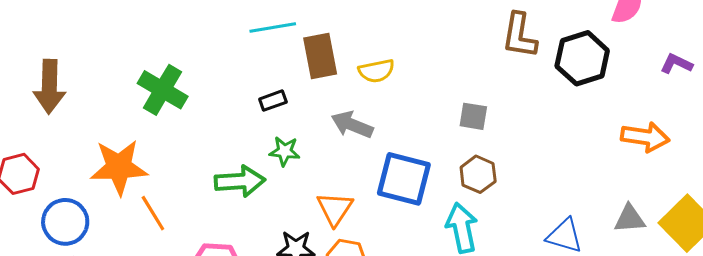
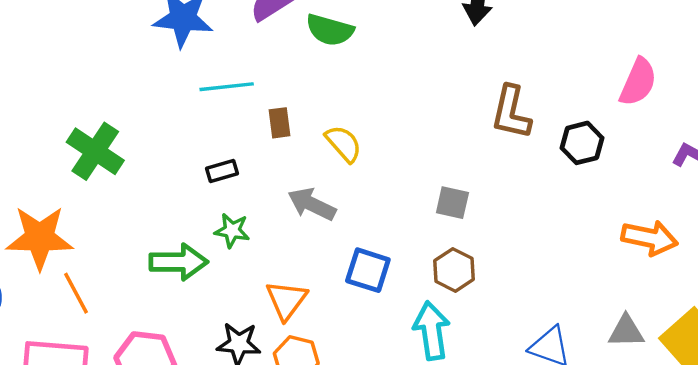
brown rectangle: (320, 56) -> (279, 123), size x0.6
black hexagon: (582, 58) -> (582, 143), size x0.7
yellow semicircle: (376, 71) -> (343, 144), turned -123
blue square: (404, 179) -> (368, 270), size x0.7

